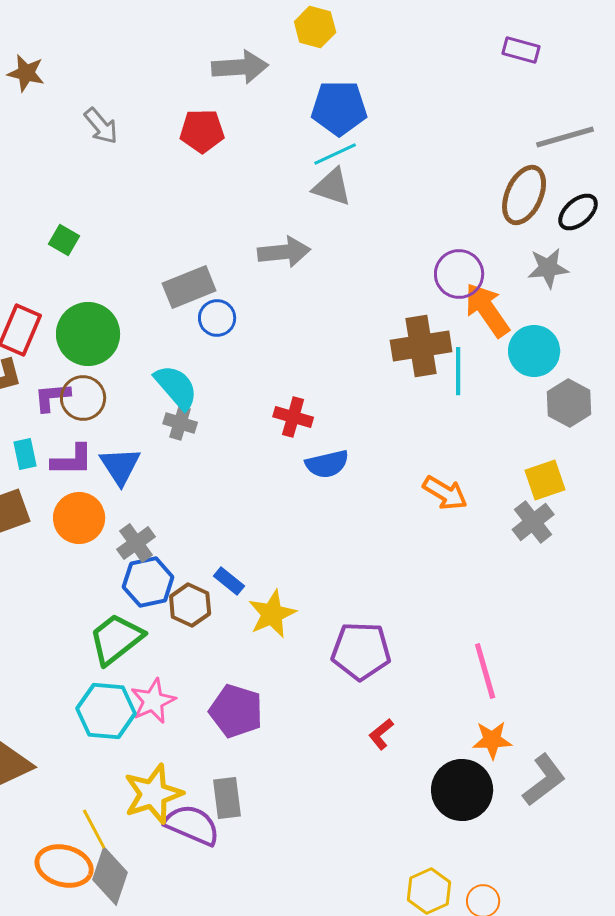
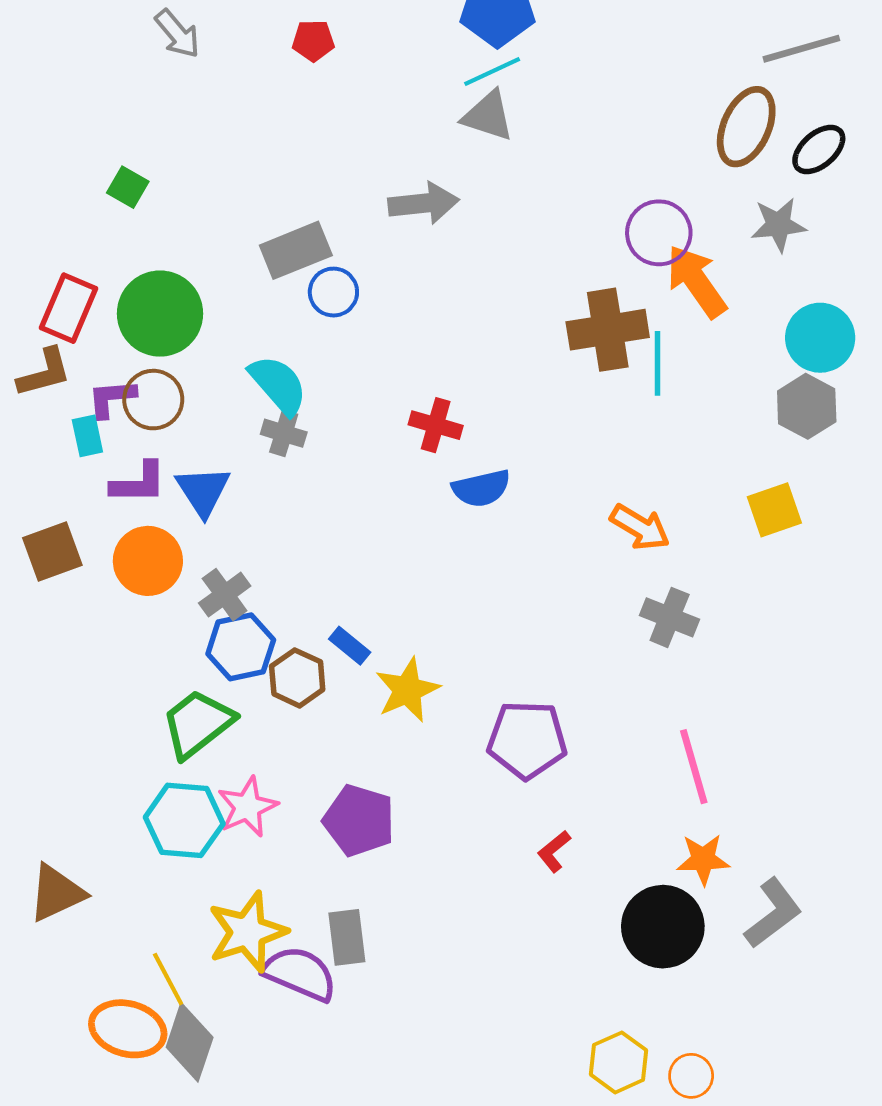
red pentagon: (202, 131) -> (313, 41), size x0.7
cyan circle: (534, 351) -> (820, 338), moved
cyan rectangle: (25, 454) -> (87, 436), moved
gray cross: (533, 522) -> (670, 617), moved, turned -30

